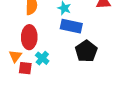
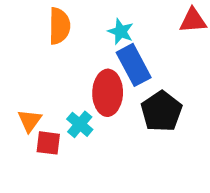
blue rectangle: (71, 26) -> (134, 65), turned 50
red ellipse: (29, 37) -> (108, 93), moved

